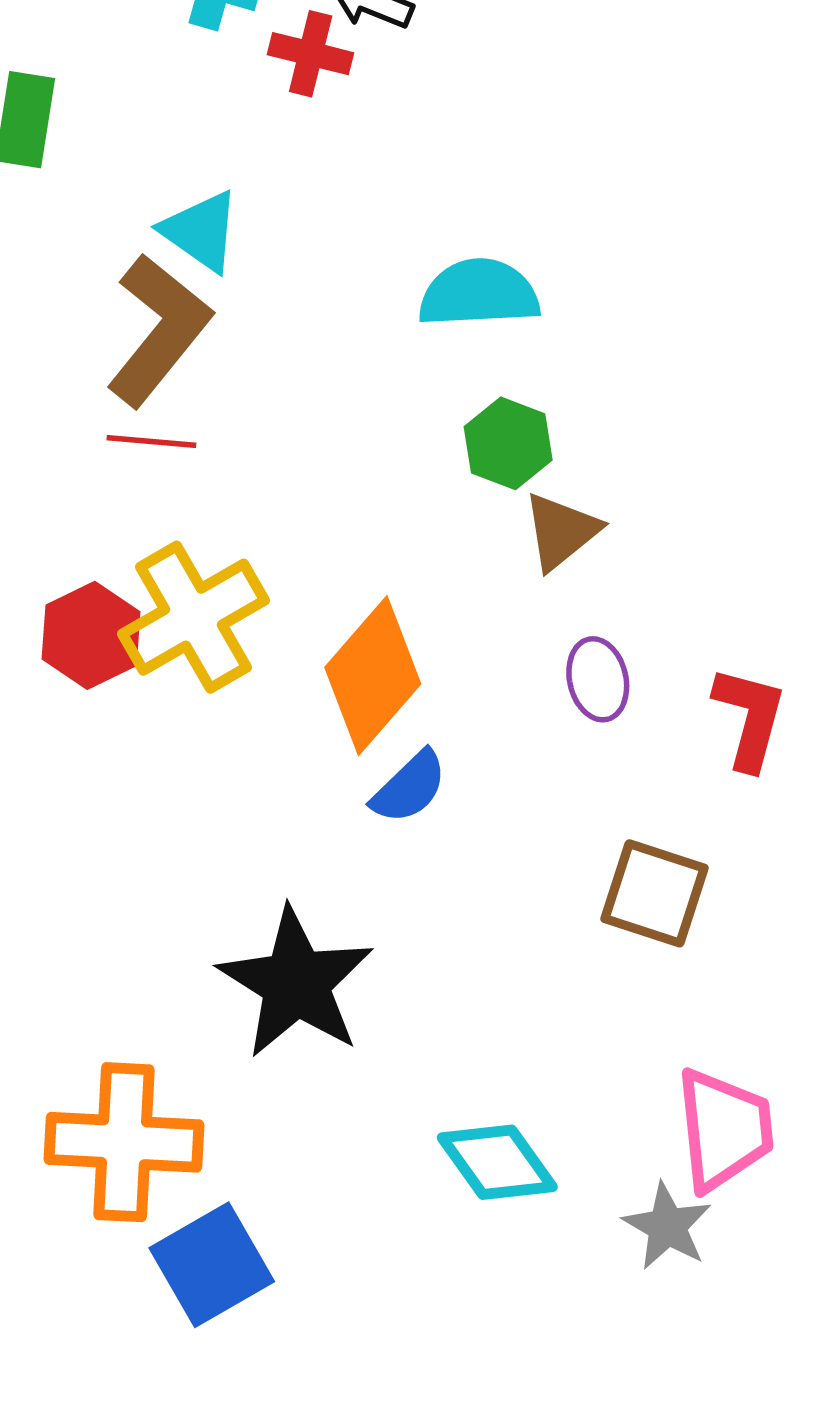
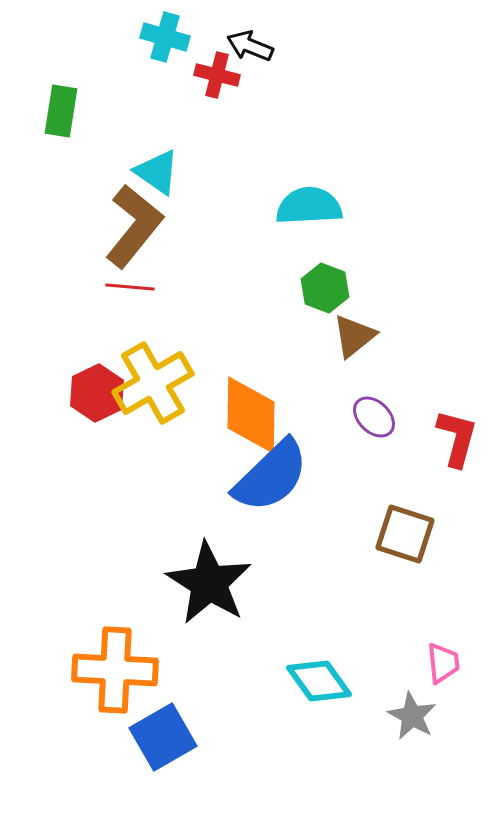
orange diamond: (373, 676) -> (251, 415), turned -40
purple ellipse: (598, 679) -> (374, 417), turned -33
blue semicircle: (409, 787) -> (271, 476), size x1.8
pink trapezoid: (724, 1129) -> (443, 663), size x0.6

